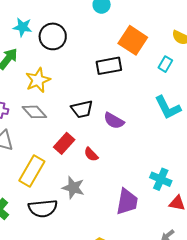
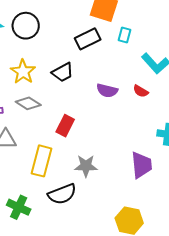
cyan rectangle: (165, 64) -> (124, 35), moved
black trapezoid: (82, 109) -> (63, 72), moved
red semicircle: (91, 154) -> (141, 91), moved

